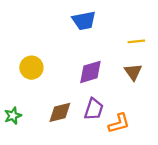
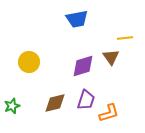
brown triangle: (133, 72) -> (111, 57), moved

